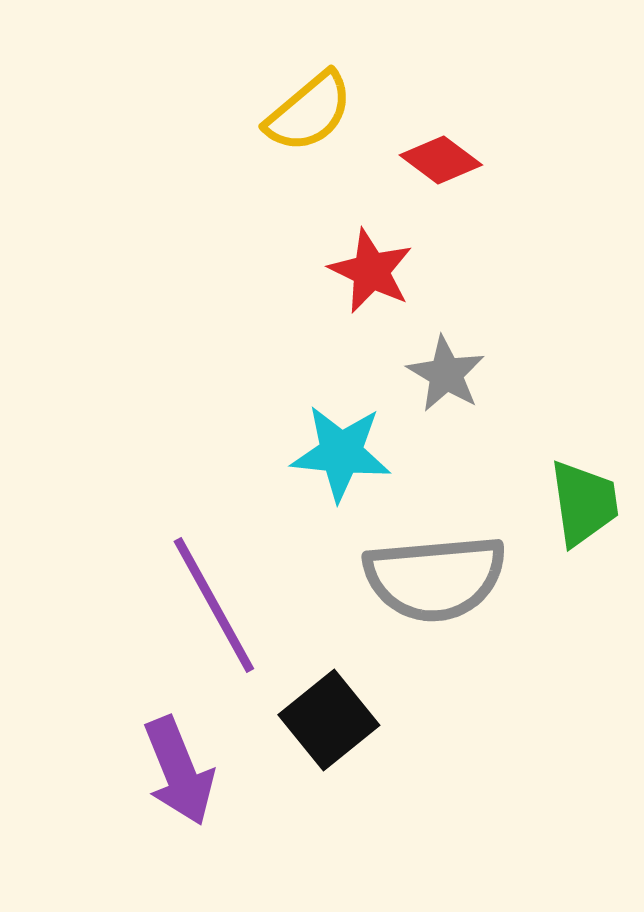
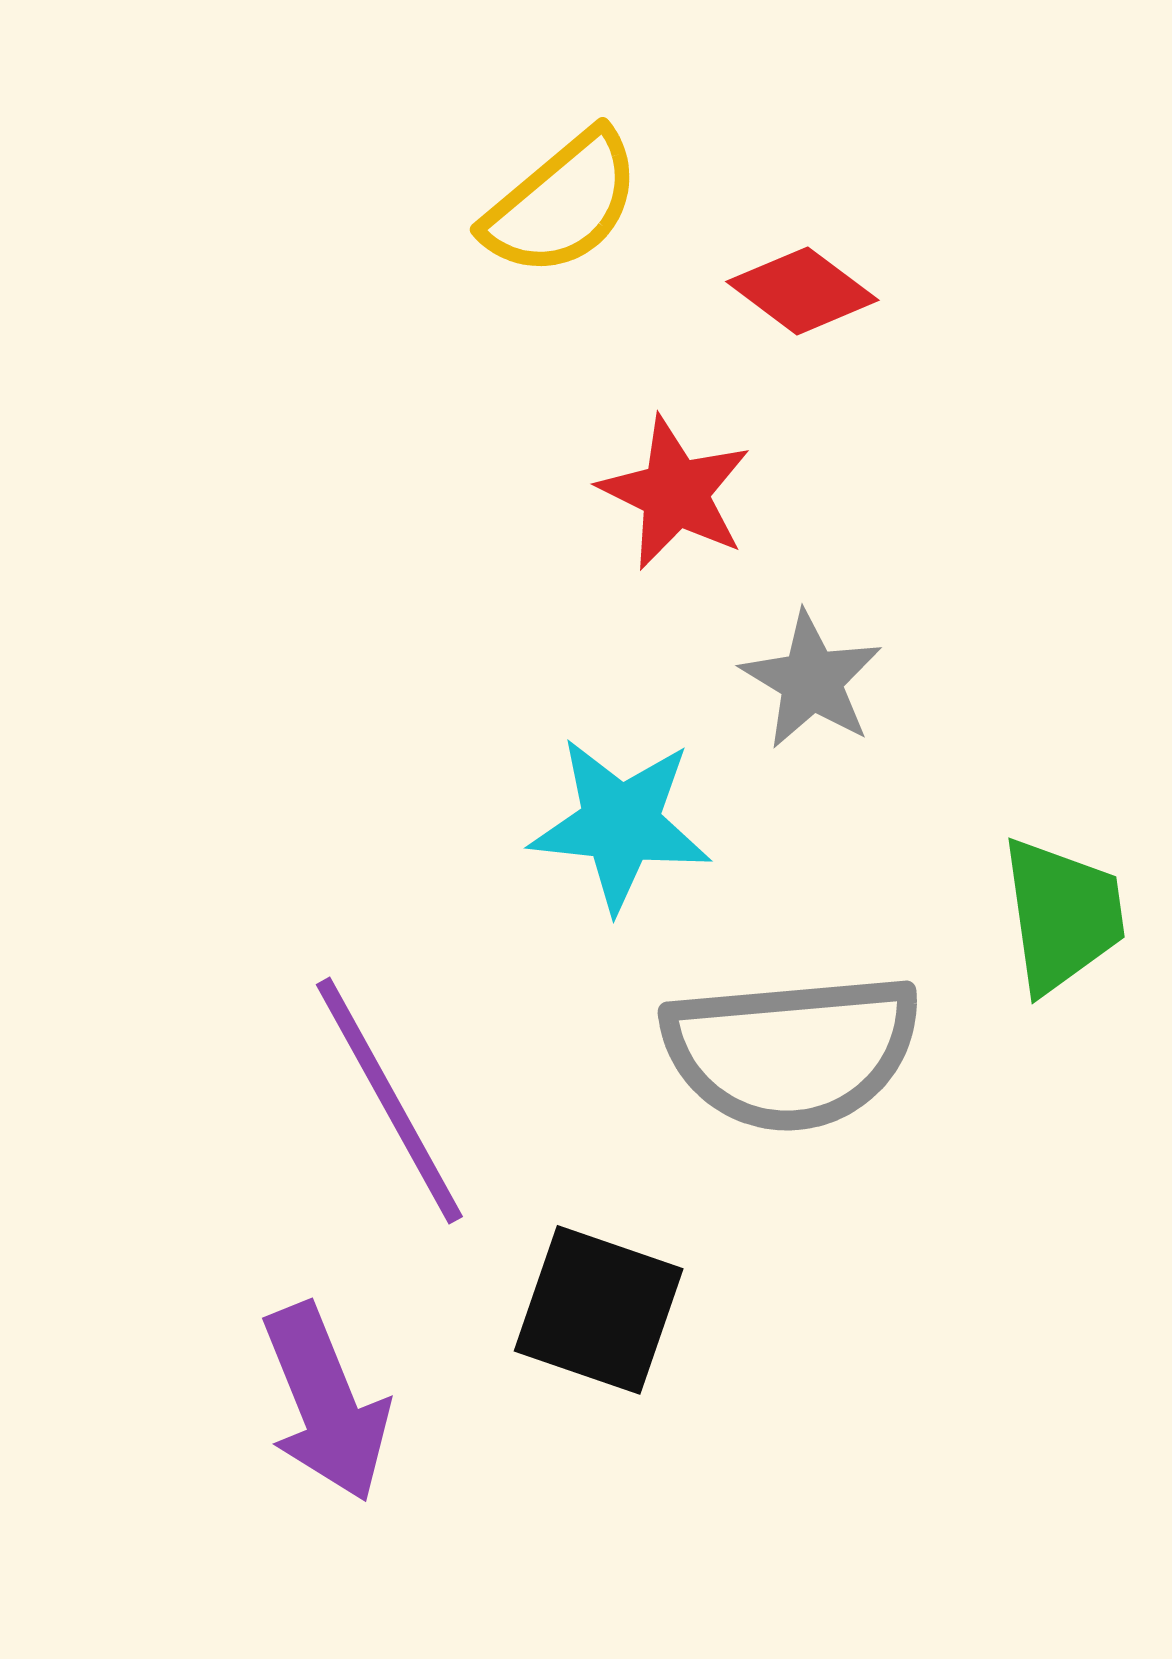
black square: (329, 720) -> (599, 1310), turned -32

